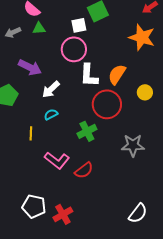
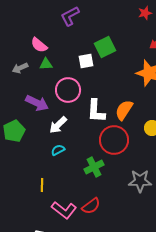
pink circle: (74, 49) -> (68, 90), moved
yellow line: (31, 133) -> (42, 185), moved
pink L-shape: (57, 160) -> (64, 210), moved

